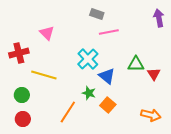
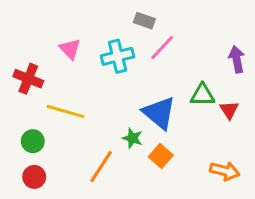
purple arrow: (159, 18) -> (237, 59), moved
pink line: (109, 32) -> (162, 47), turned -36
red cross: (19, 53) -> (28, 79), turned 36
cyan cross: (88, 59) -> (118, 56), moved, turned 30
blue triangle: (107, 76) -> (159, 113), size x1.4

